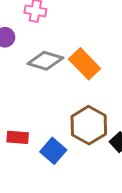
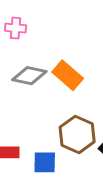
blue square: (53, 151) -> (45, 162), turned -35

